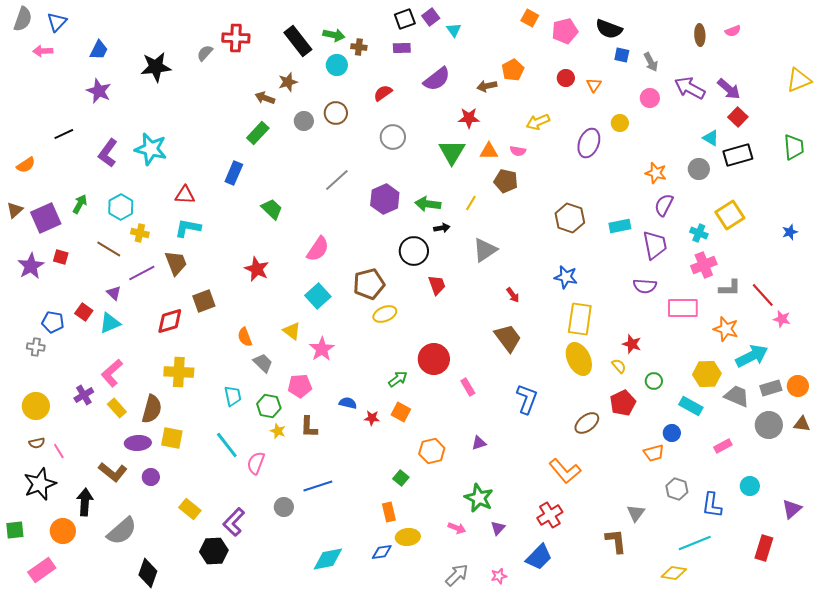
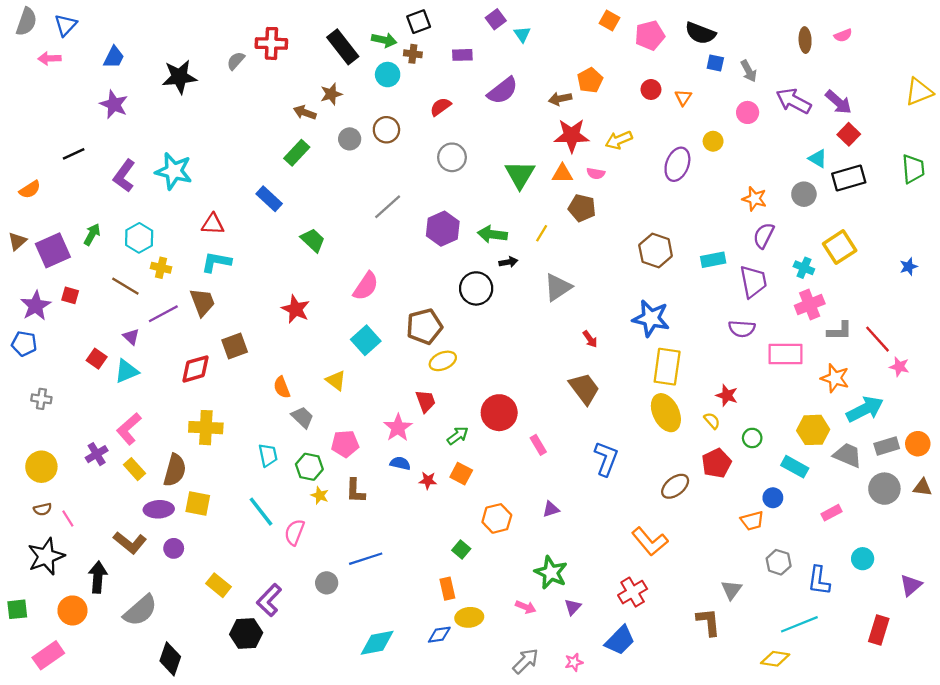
black square: (405, 19) -> (419, 22), moved
red star: (469, 118) -> (572, 135), moved, size x1.4
blue rectangle: (234, 173) -> (269, 199), turned -70
blue star: (566, 277) -> (651, 318), size x1.4
red trapezoid: (437, 285) -> (426, 401), moved
blue pentagon: (53, 322) -> (24, 344), moved
pink star: (322, 349) -> (398, 428), moved

